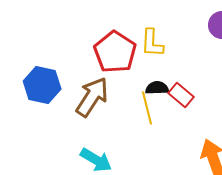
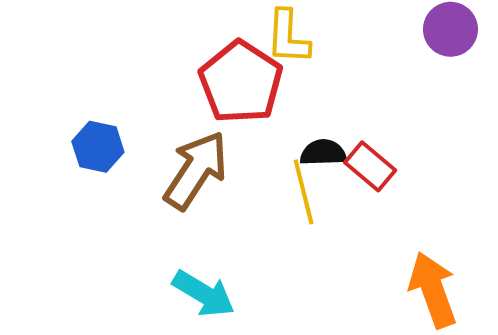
yellow L-shape: (152, 43) -> (288, 37), moved
blue hexagon: (42, 85) -> (98, 147), size x0.7

